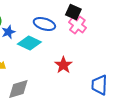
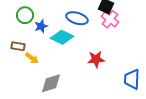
red star: (63, 65) -> (96, 59), turned 30

